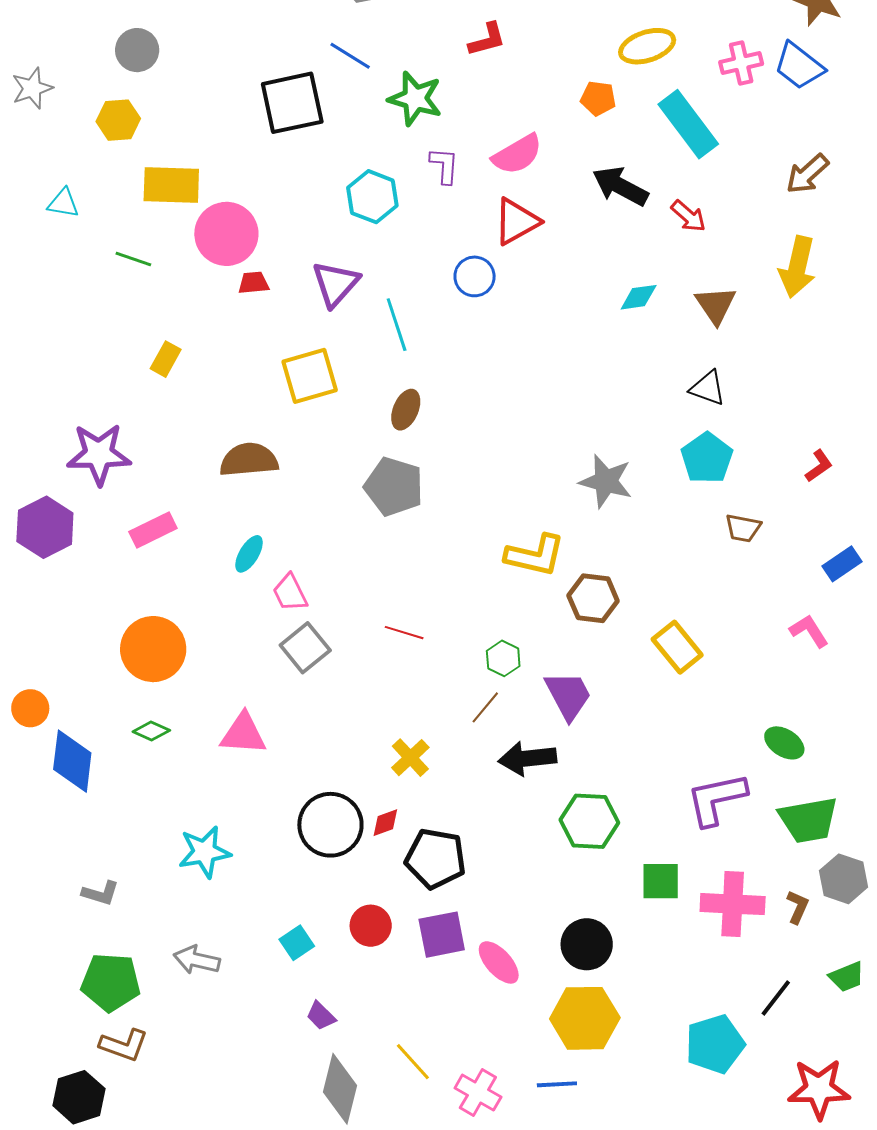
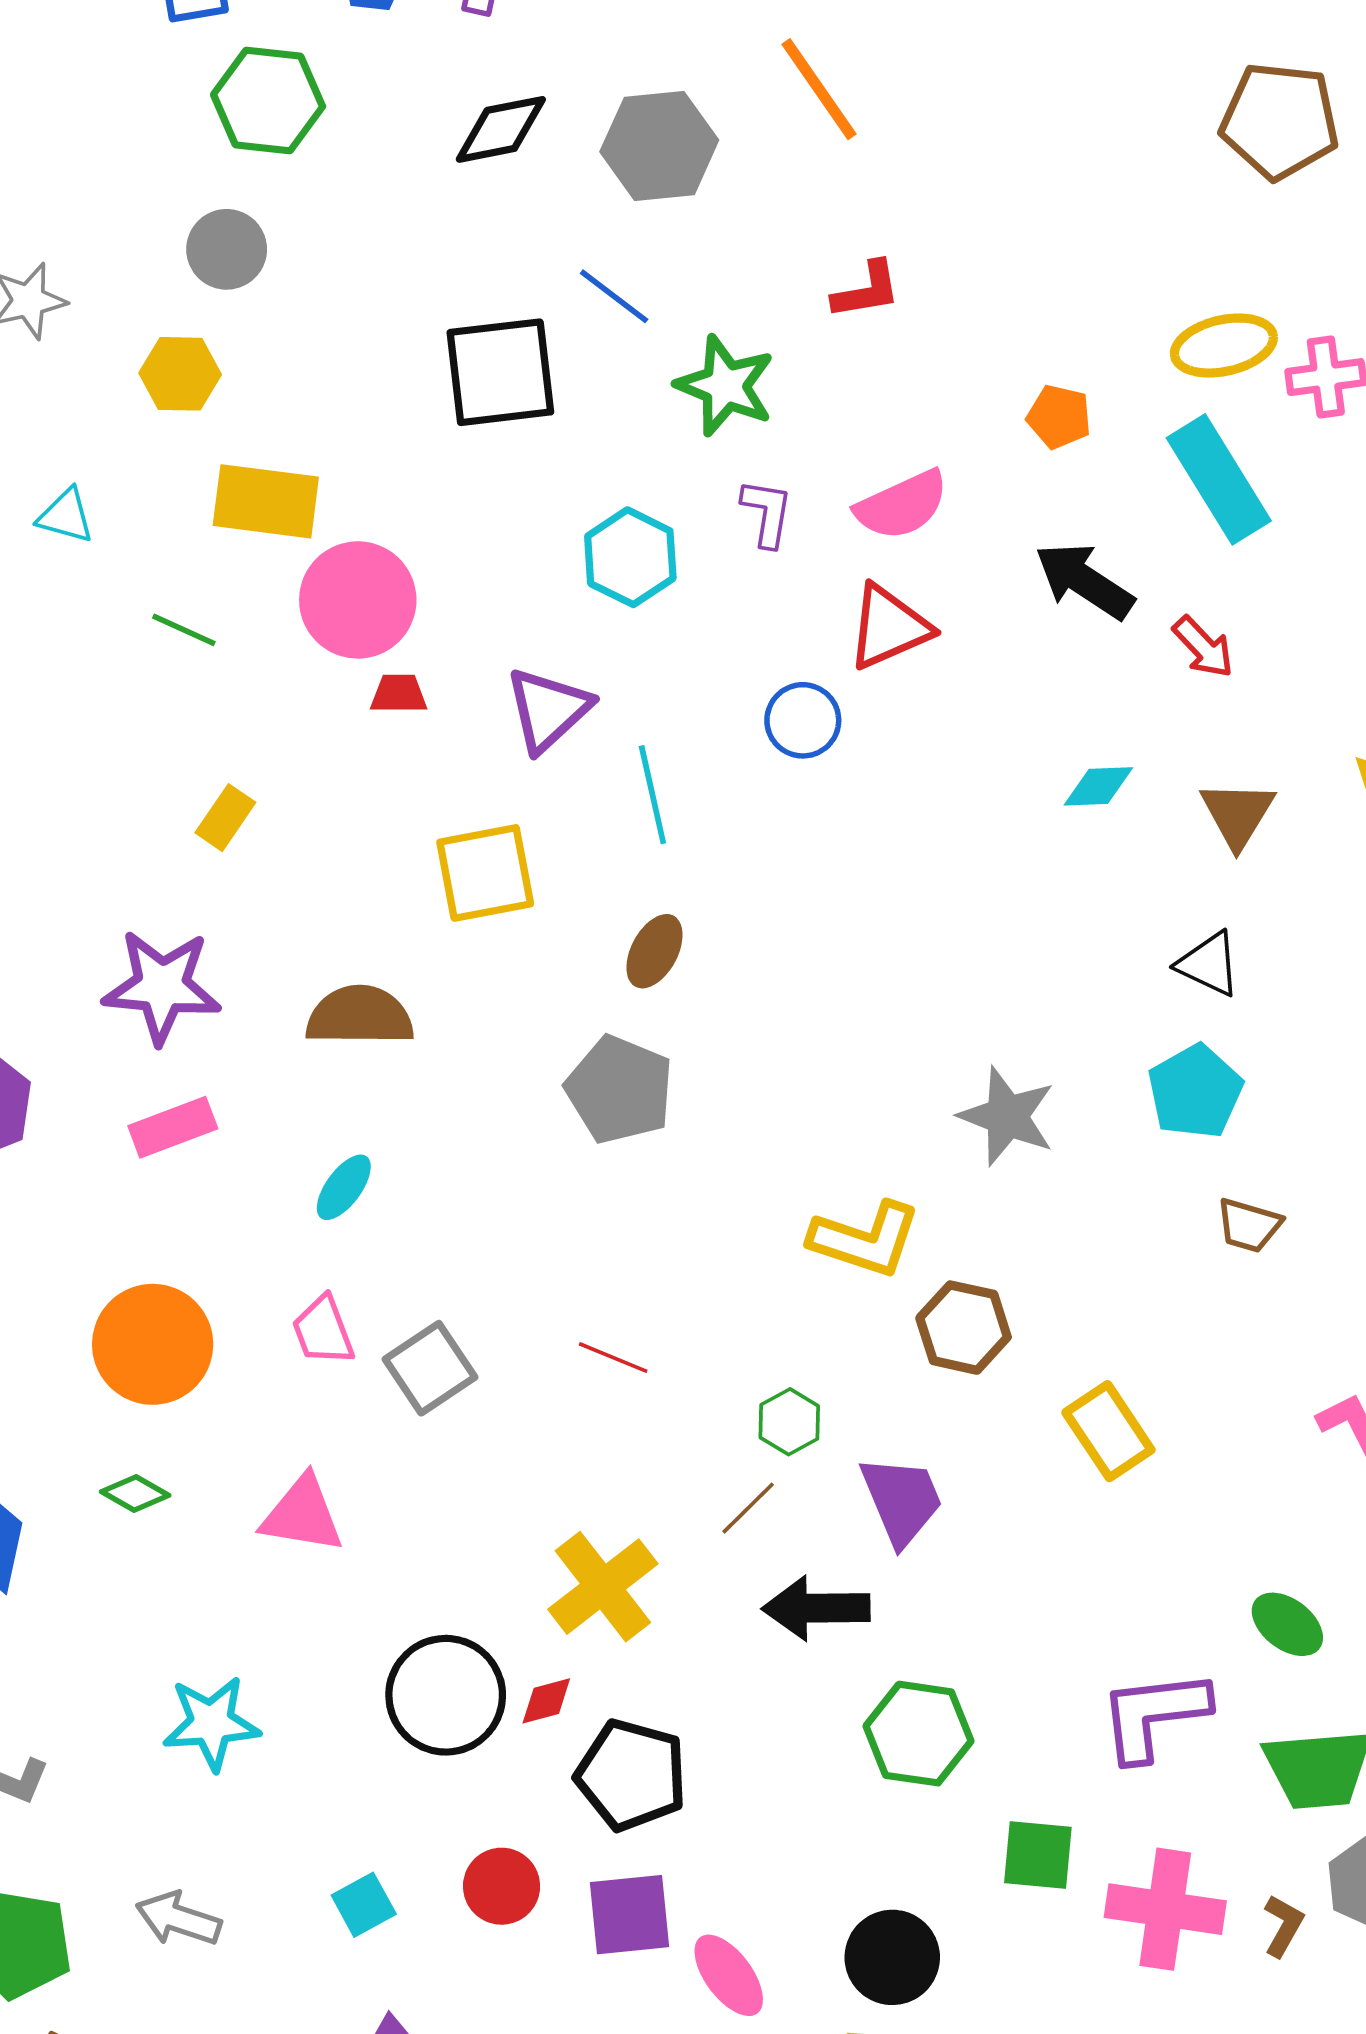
yellow ellipse: (647, 46) -> (1224, 346), moved
purple star: (99, 454) -> (162, 986), moved
pink trapezoid: (290, 593) -> (323, 1331), moved
yellow cross: (410, 758) -> (603, 1587), size x1.5

